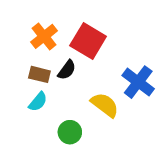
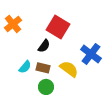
orange cross: (44, 36) -> (13, 24), moved
brown rectangle: (39, 74) -> (43, 68), moved

